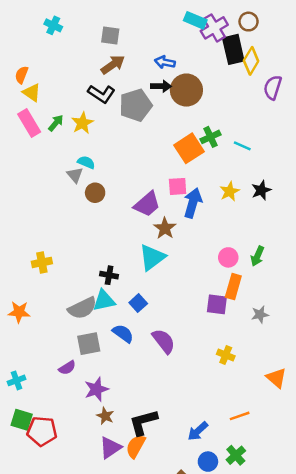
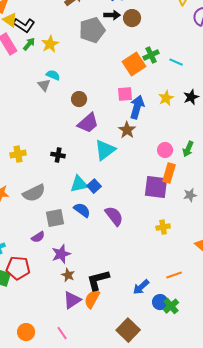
brown circle: (186, 90) -> (132, 18), size x0.7
black L-shape: (101, 94) -> (24, 25), moved
brown circle: (95, 193) -> (79, 99), moved
purple trapezoid: (147, 204) -> (88, 123), moved
brown star: (165, 228) -> (127, 130), moved
black cross: (109, 275) -> (58, 155), moved
cyan triangle: (104, 301) -> (79, 184), moved
purple square: (217, 304) -> (156, 187), size x1.4
gray semicircle: (82, 308) -> (34, 193), moved
yellow cross: (226, 355) -> (163, 227), turned -32
red pentagon: (42, 431) -> (18, 268), moved
blue circle: (208, 462) -> (160, 302), moved

